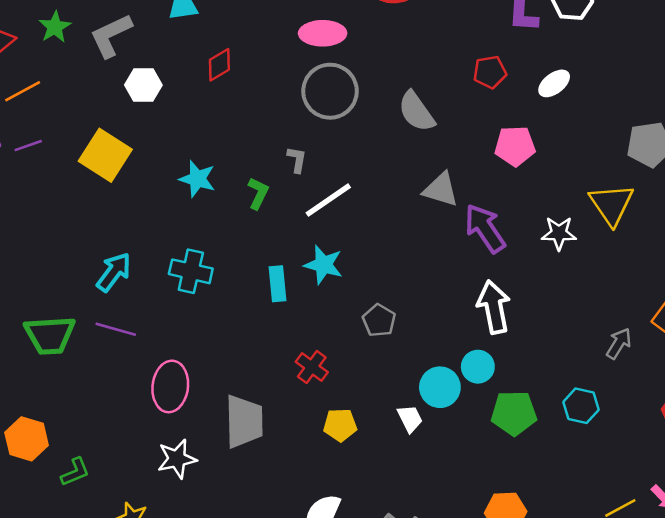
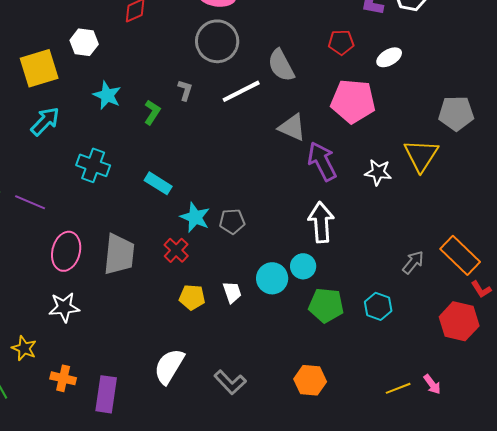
white hexagon: (143, 85) -> (84, 42), moved
pink pentagon: (515, 146) -> (353, 101), size x1.4
yellow square: (105, 155) -> (39, 68), turned 33
white line: (328, 200) -> (241, 91), moved
cyan star: (323, 265) -> (195, 217), moved
cyan arrow: (114, 272) -> (45, 121), moved
cyan rectangle: (277, 284) -> (158, 183), turned -60
gray pentagon: (379, 320) -> (232, 221), turned 30
white trapezoid: (410, 419) -> (232, 292), moved
gray trapezoid: (244, 421) -> (119, 254), moved

